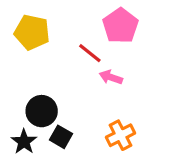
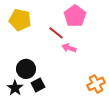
orange cross: (120, 135) -> (96, 84), moved
black square: (61, 137) -> (38, 85), turned 32

